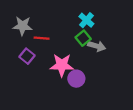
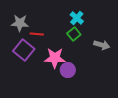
gray arrow: (97, 46) -> (102, 45), moved
purple square: (27, 56) -> (24, 50), size x1.5

